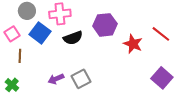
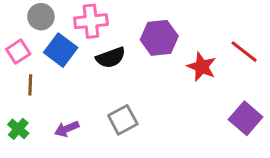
purple arrow: (56, 79) -> (67, 129), moved

